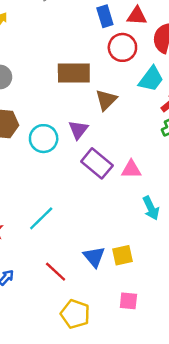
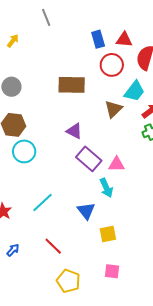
brown triangle: (106, 100) -> (113, 109), moved
purple triangle: (78, 130) -> (74, 131), turned -42
cyan circle: (44, 139) -> (24, 151), moved
cyan arrow: (151, 208) -> (106, 188), moved
blue triangle: (94, 257) -> (86, 211), moved

